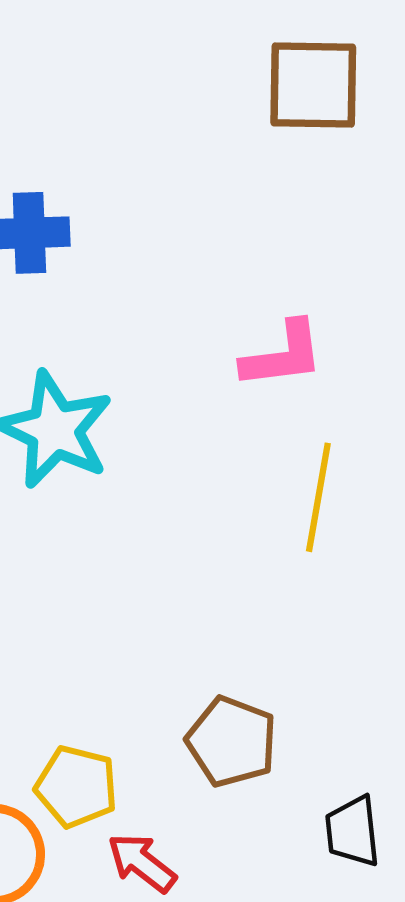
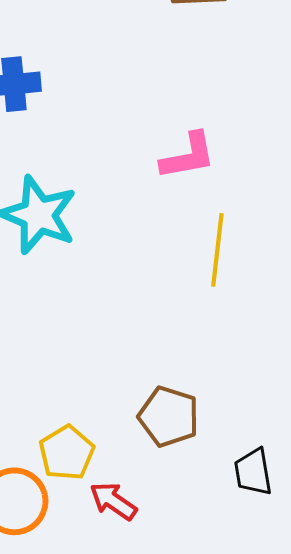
yellow pentagon: (76, 787) -> (67, 453), turned 30

